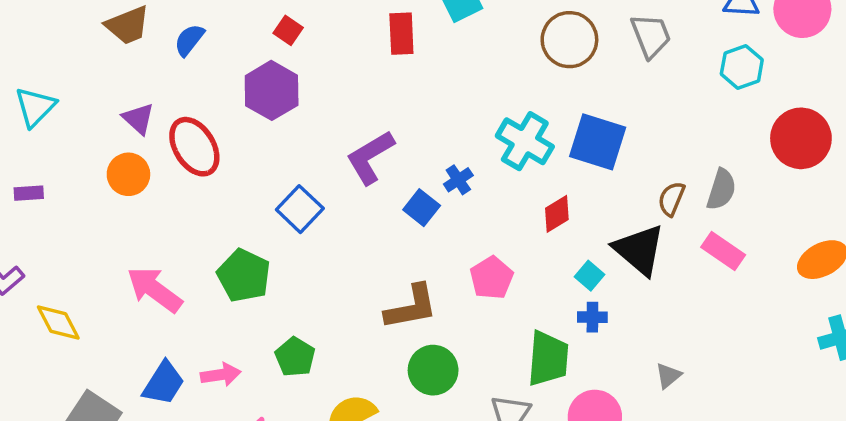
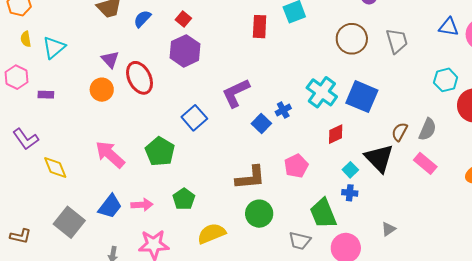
red square: (288, 30) -> (183, 19), moved
cyan hexagon: (742, 67) -> (446, 80), moved
green trapezoid: (548, 359) -> (323, 213), turned 148

